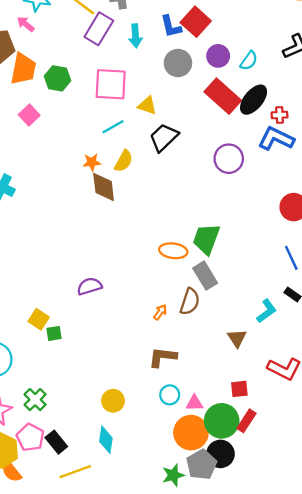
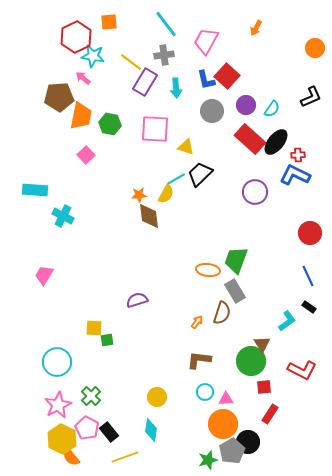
cyan line: (113, 127) -> (176, 179), moved
yellow square: (39, 319) -> (94, 328), turned -30
green circle: (222, 421) -> (251, 361), moved

